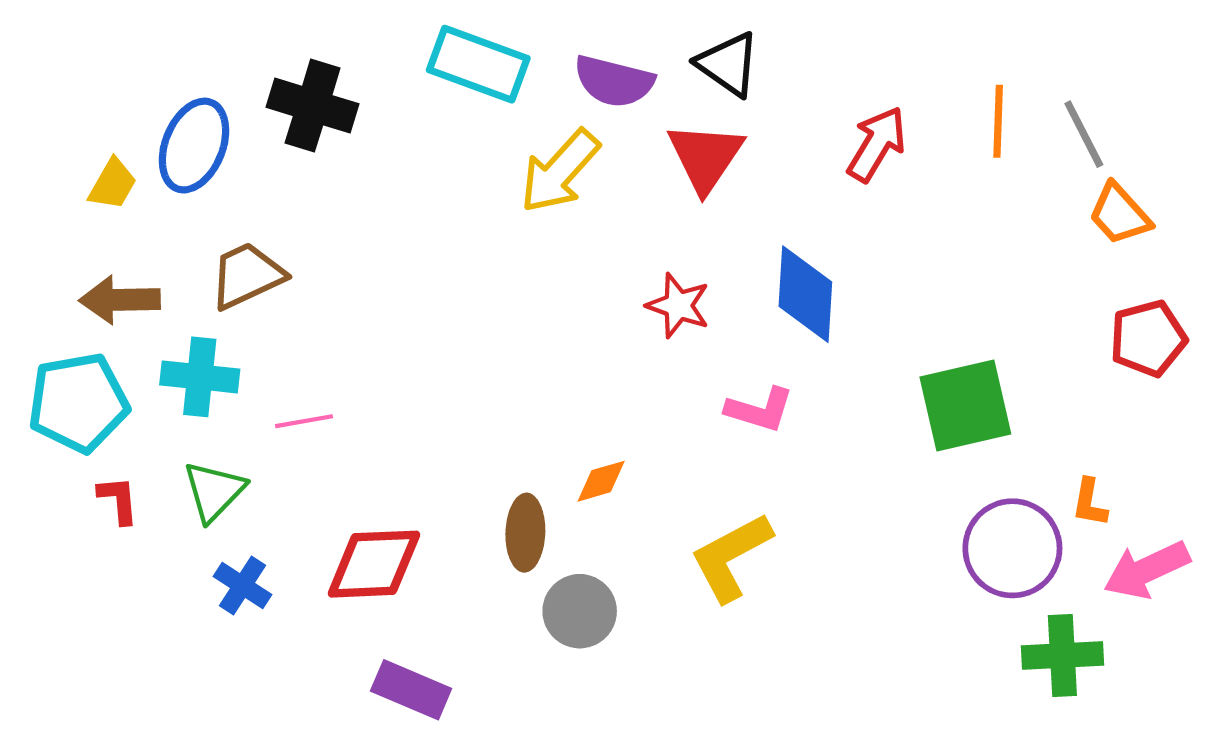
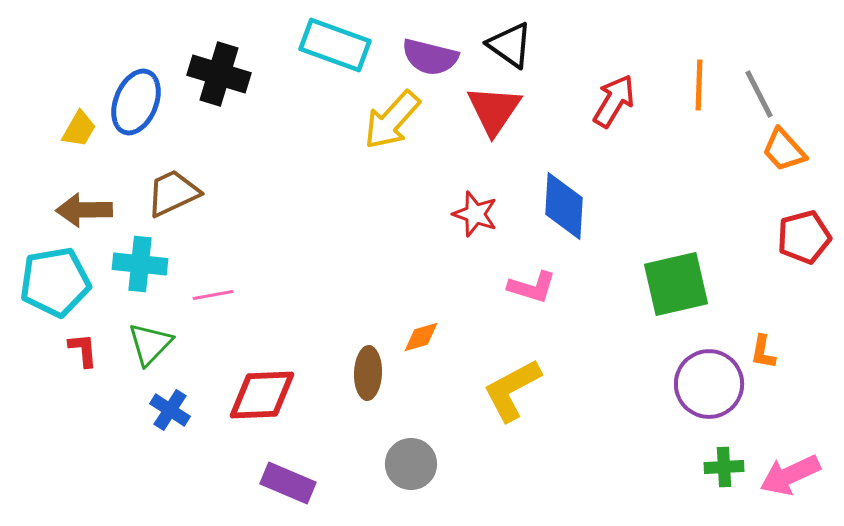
pink arrow: (1147, 570) -> (790, 475), moved
gray circle: (580, 611) -> (411, 464), moved
green cross: (1062, 655) -> (724, 467), moved, size x0.7

